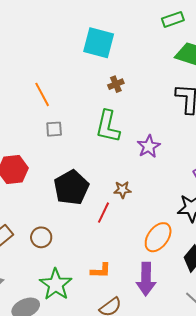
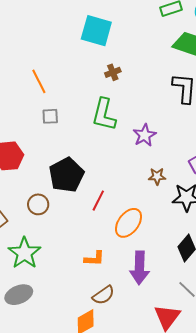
brown star: (122, 190) -> (157, 176), moved
brown circle: (41, 237) -> (38, 204), moved
orange ellipse: (158, 237) -> (129, 223), moved
green star: (56, 284) -> (24, 253), moved

